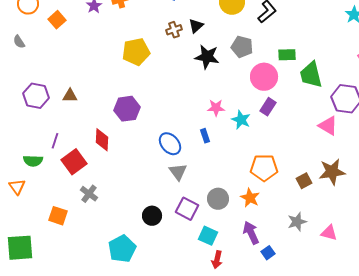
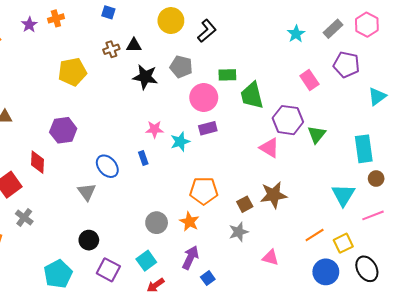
black triangle: (196, 26) -> (134, 45), turned 42
purple rectangle: (268, 107) -> (208, 128), turned 42
cyan star: (241, 120) -> (180, 142), turned 30
gray triangle: (178, 172) -> (87, 192), moved
purple square: (187, 209) -> (108, 270), moved
gray star: (297, 222) -> (239, 232), moved
purple arrow: (251, 233) -> (190, 258), turned 50
cyan square: (208, 236) -> (146, 261), turned 30
red arrow: (217, 260) -> (156, 285), turned 42

